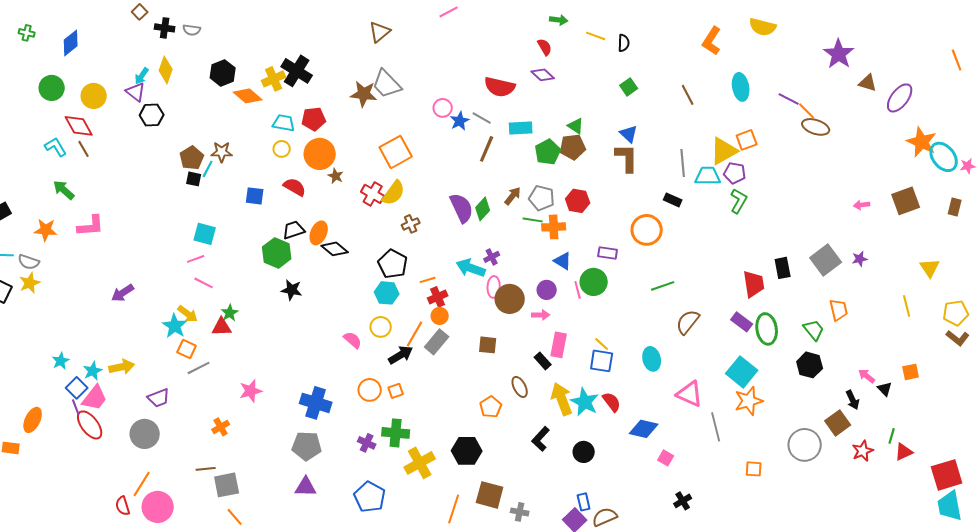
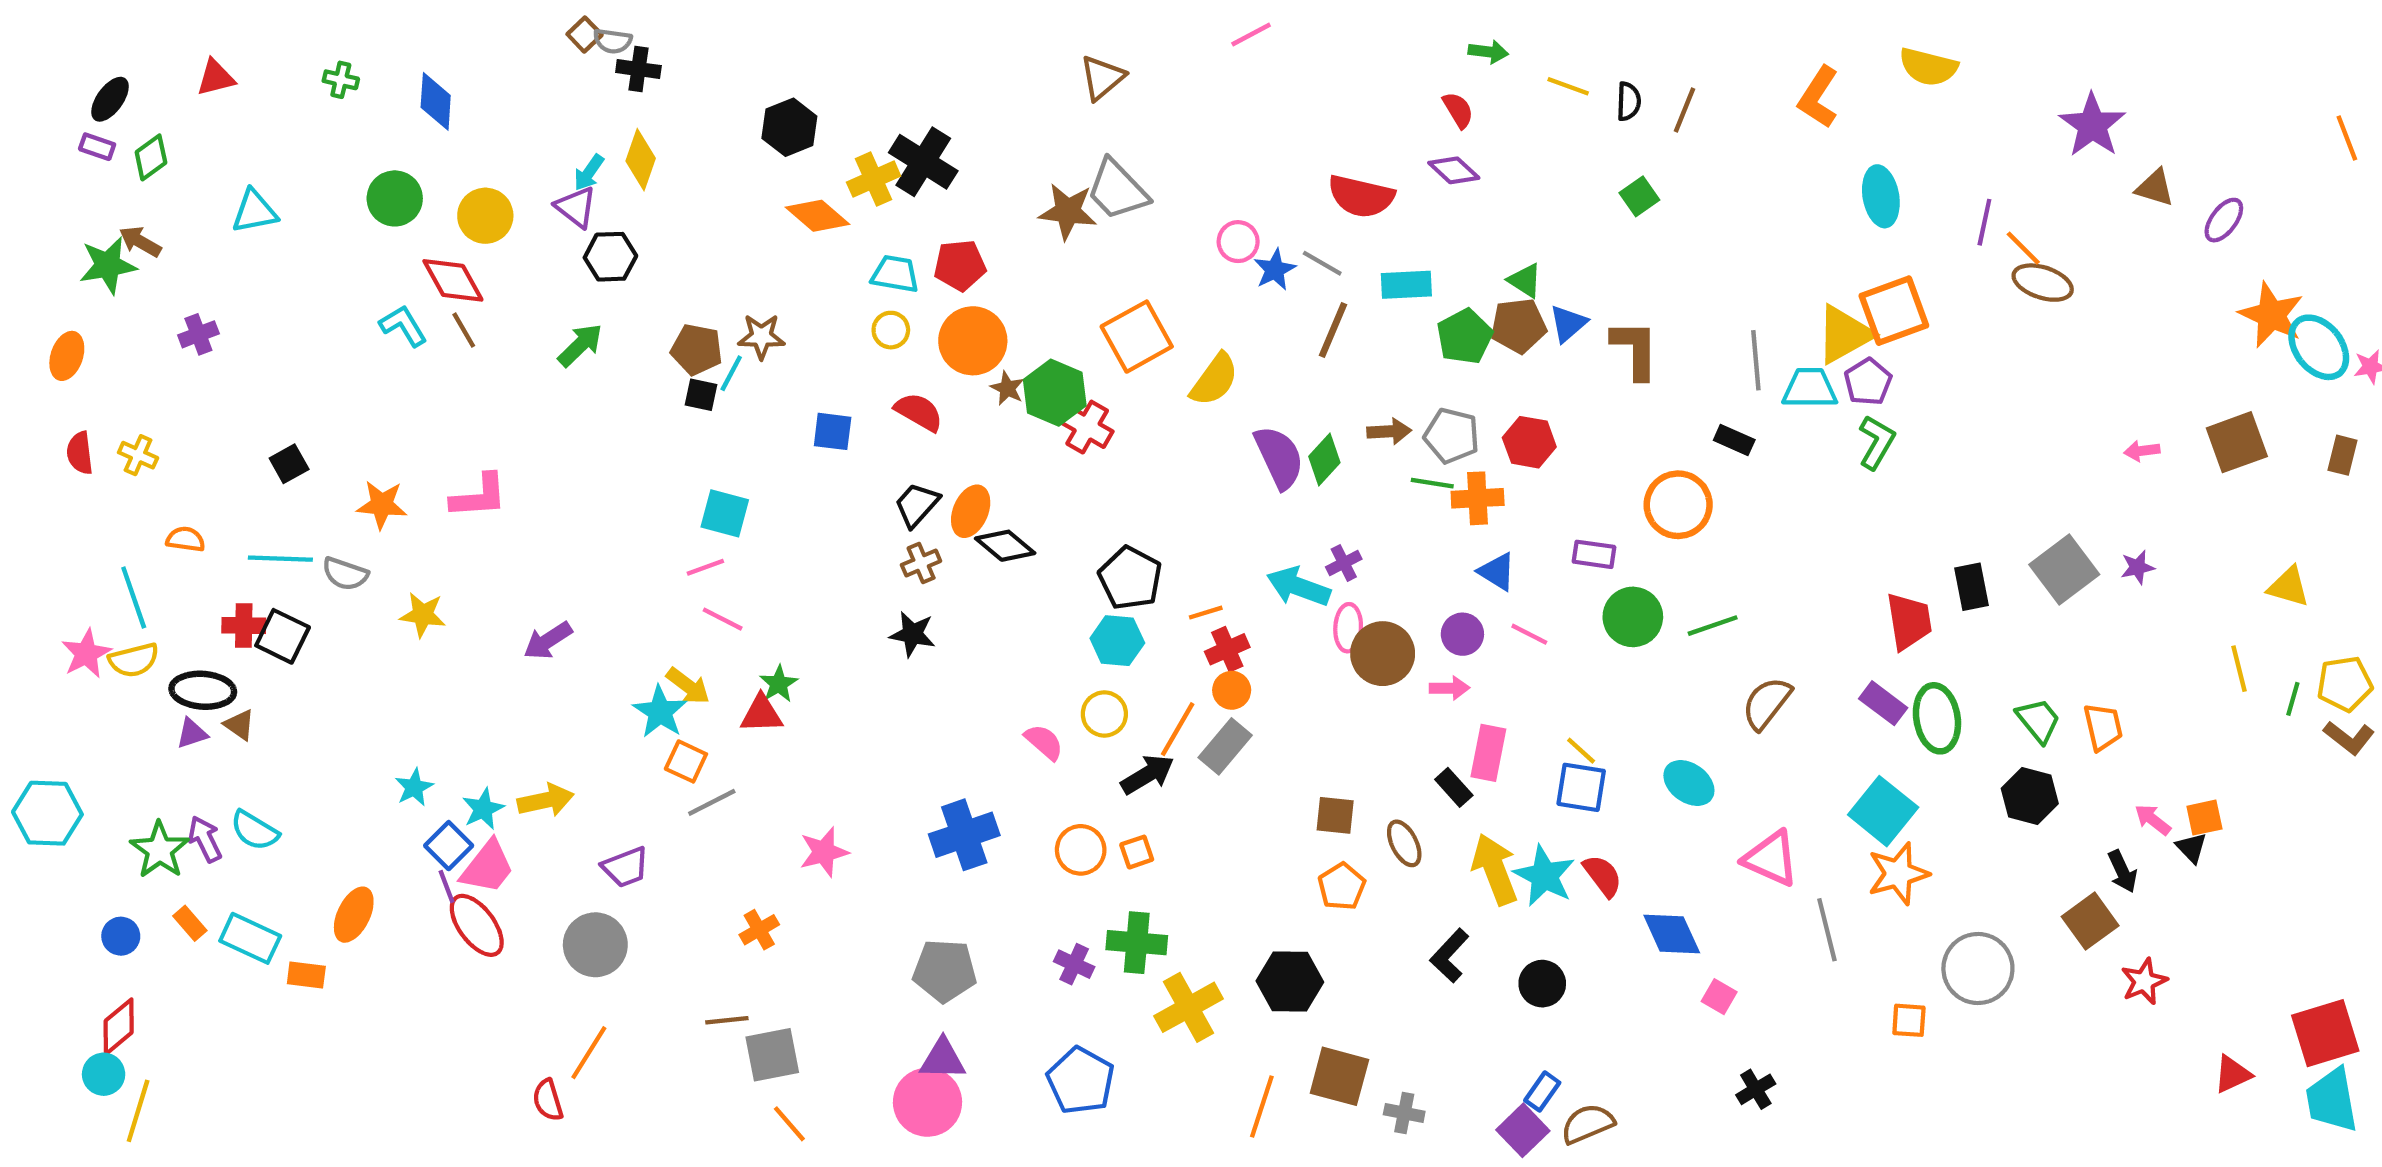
gray semicircle: (192, 30) -> (613, 41), moved
blue diamond: (71, 43) -> (436, 101), turned -48
black hexagon: (223, 73) -> (789, 127), moved
brown line: (688, 95) -> (1685, 110), moved, turned 50
purple ellipse: (900, 98) -> (2224, 220), size x0.7
purple line: (789, 99) -> (1984, 222), turned 75
blue triangle: (629, 134) -> (1568, 324), moved, turned 36
orange square: (747, 140) -> (1894, 311), size x1.5
brown pentagon: (192, 158) -> (697, 349), turned -30
purple pentagon: (735, 173) -> (1868, 382), turned 30
green arrow: (64, 190) -> (580, 345), moved, turned 95
yellow semicircle: (394, 193) -> (1214, 380), moved
brown arrow: (513, 196) -> (1389, 431), turned 48
brown cross: (411, 224) -> (921, 563), moved
black trapezoid: (294, 230) -> (917, 505), turned -30
green hexagon: (277, 253) -> (1055, 393), moved
yellow triangle: (930, 268) -> (2289, 587), turned -40
green circle: (594, 282) -> (1633, 617), moved
yellow star: (30, 283) -> (423, 615), moved, turned 30
pink line: (578, 290) -> (1529, 634), turned -48
orange trapezoid: (839, 310) -> (2103, 727), moved
brown square: (488, 345) -> (1335, 815), moved
cyan ellipse: (652, 359) -> (1689, 783), turned -40
orange square: (911, 372) -> (2204, 818), moved
blue cross: (316, 403) -> (964, 835), moved, turned -36
blue diamond: (644, 429) -> (1672, 934), turned 52
green line: (892, 436) -> (2293, 699), moved
gray circle: (805, 445) -> (1978, 969), moved
red triangle: (904, 452) -> (2232, 1074), moved
blue rectangle: (584, 502) -> (1542, 1091), turned 48
pink circle: (158, 507) -> (928, 1102), moved

